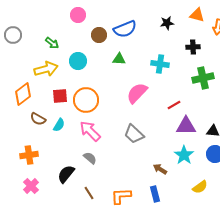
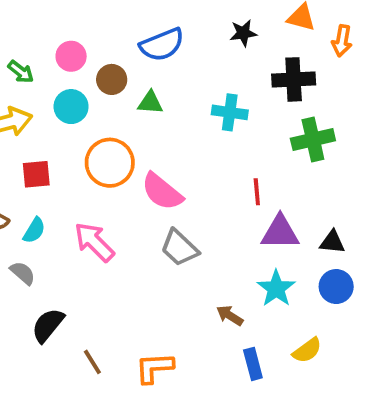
pink circle: (78, 15) -> (71, 56), moved
brown circle: (99, 35) -> (112, 79), moved
black cross: (193, 47) -> (294, 79), size x1.5
pink semicircle: (137, 93) -> (162, 192), moved, turned -95
orange circle: (86, 100) -> (110, 163), moved
red line: (174, 105) -> (257, 192), turned -64
gray semicircle: (90, 158) -> (23, 273), moved
blue rectangle: (155, 194) -> (253, 364), moved

